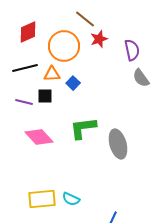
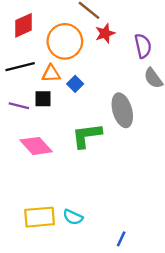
gray ellipse: (118, 144) -> (122, 110), moved

